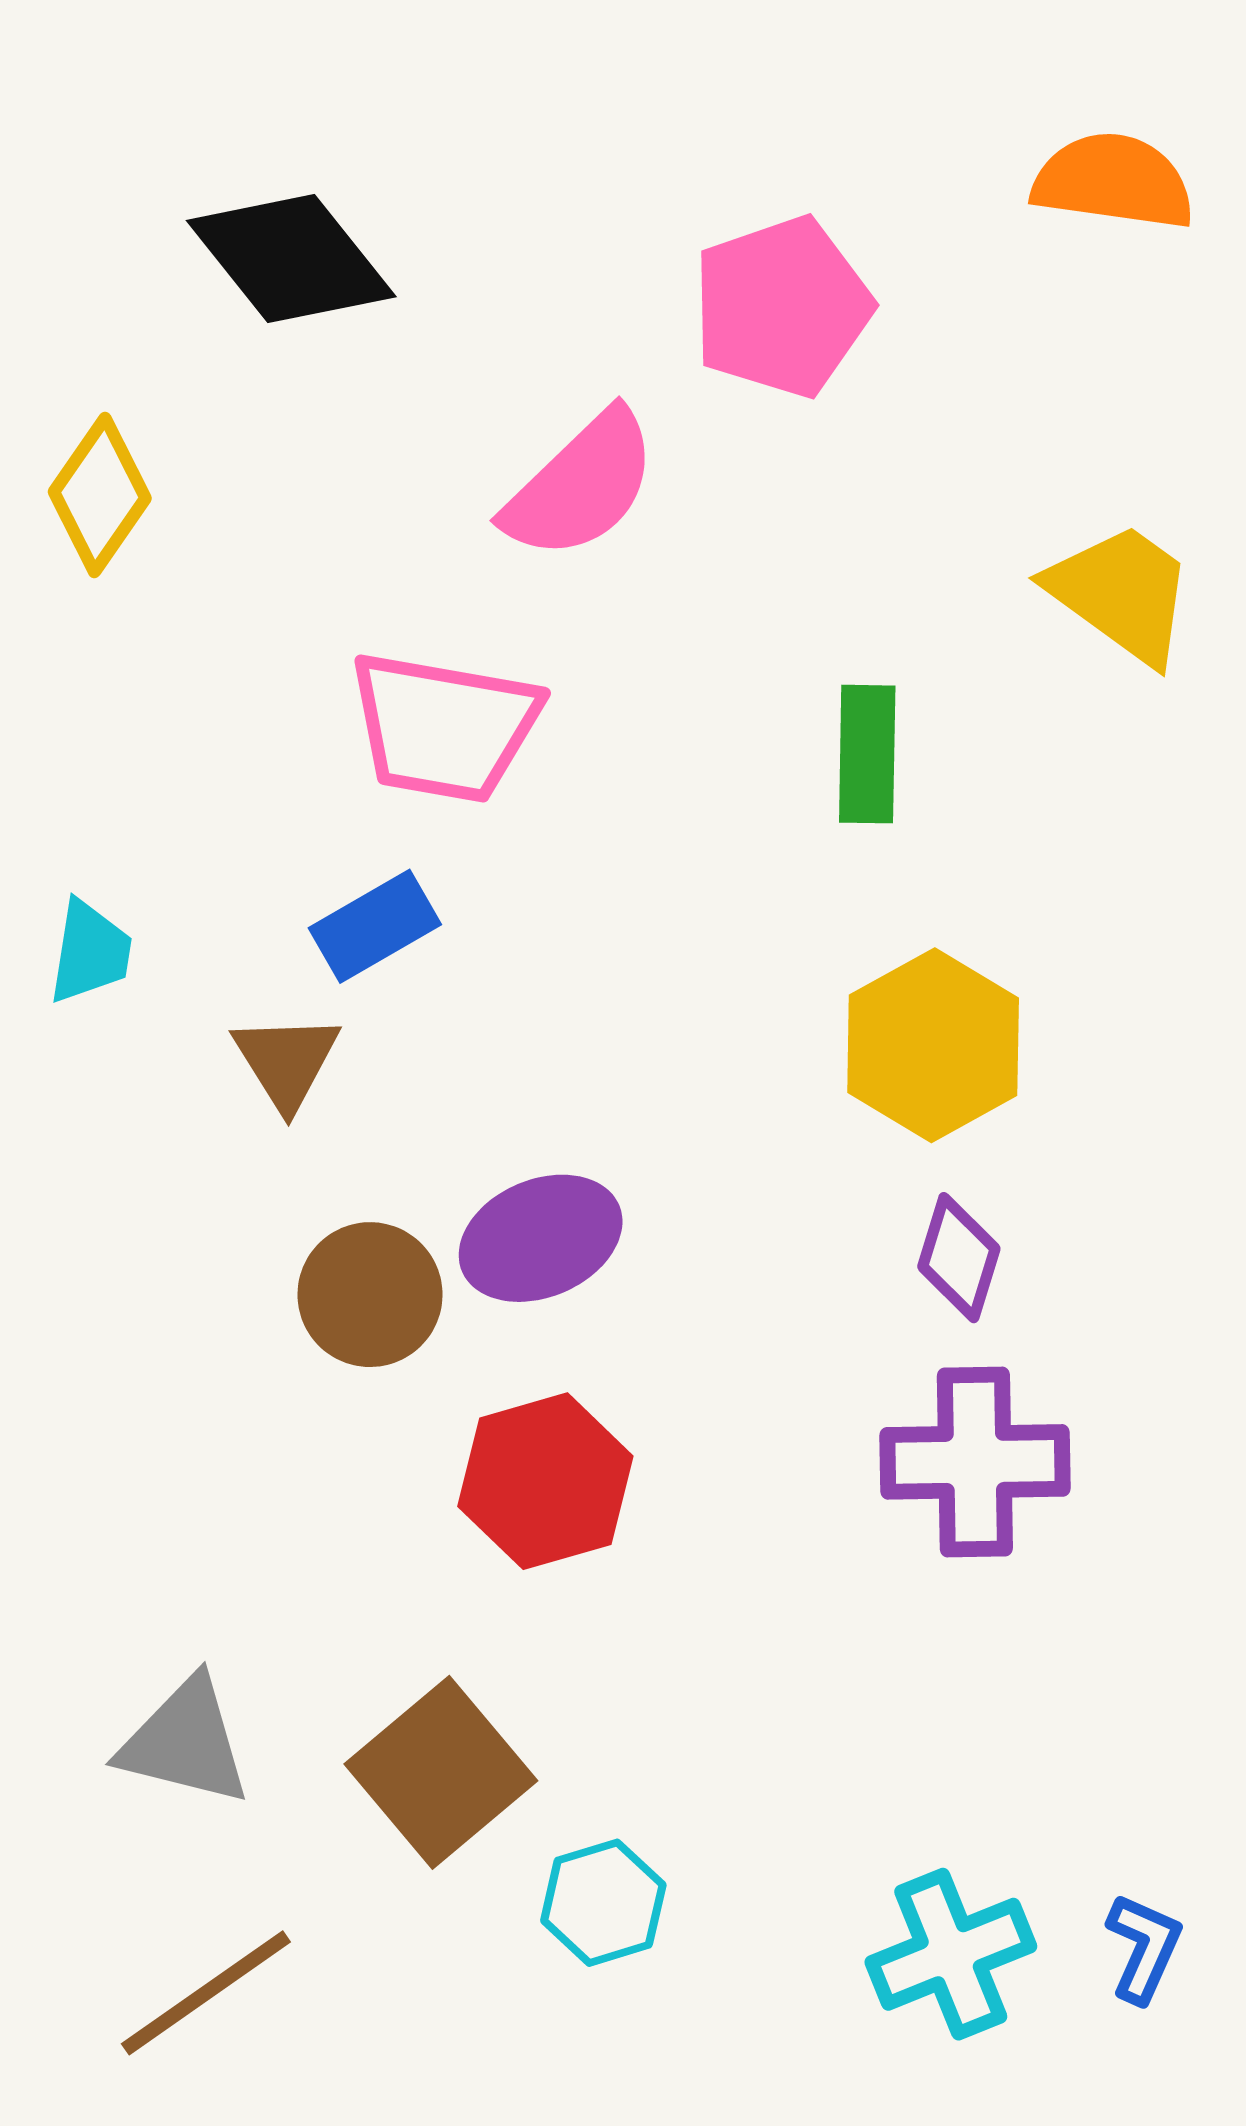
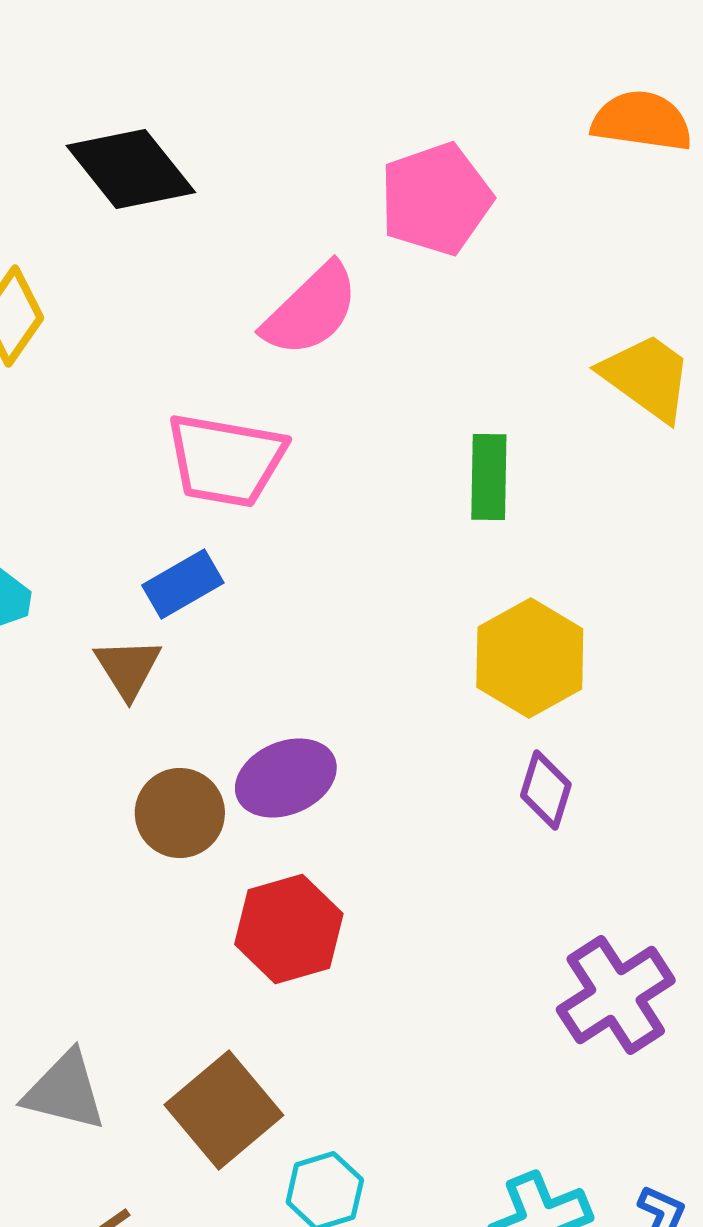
purple cross: (975, 1462) -> (616, 995), moved, turned -32

